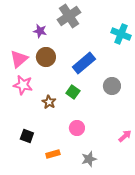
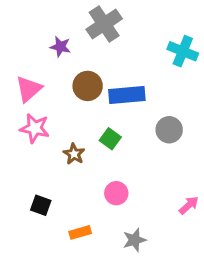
brown circle: (46, 57) -> (88, 86), moved
blue rectangle: (84, 63) -> (127, 95), turned 35

